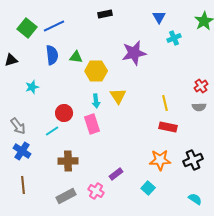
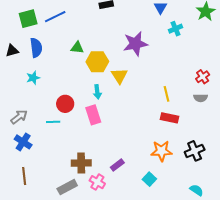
green square: (27, 28) -> (28, 19), turned 36
blue semicircle: (52, 55) -> (36, 48), moved
yellow triangle: (118, 96) -> (119, 76), moved
gray arrow: (18, 126) -> (19, 117), turned -90
cyan line: (52, 131) -> (53, 122), turned 32
brown cross: (68, 161) -> (81, 163), moved

